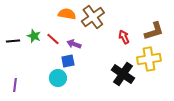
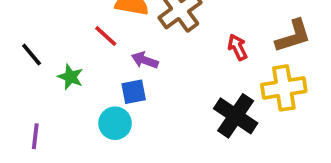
green star: (34, 36) -> (71, 77), moved
red line: (53, 39) -> (106, 36), moved
black line: (13, 41) -> (32, 55), turned 56

